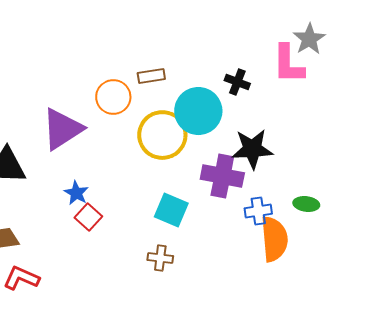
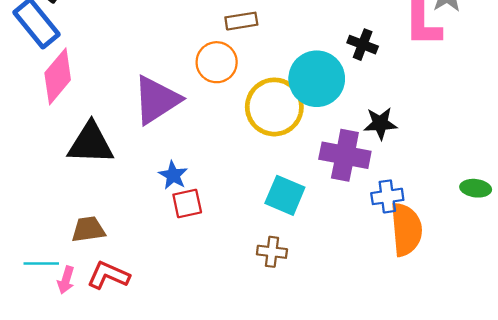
brown rectangle: (151, 76) -> (241, 21), moved
black star: (252, 149) -> (380, 123), size x0.7
green ellipse: (306, 204) -> (476, 188), moved
red square: (88, 217) -> (187, 204), turned 36

